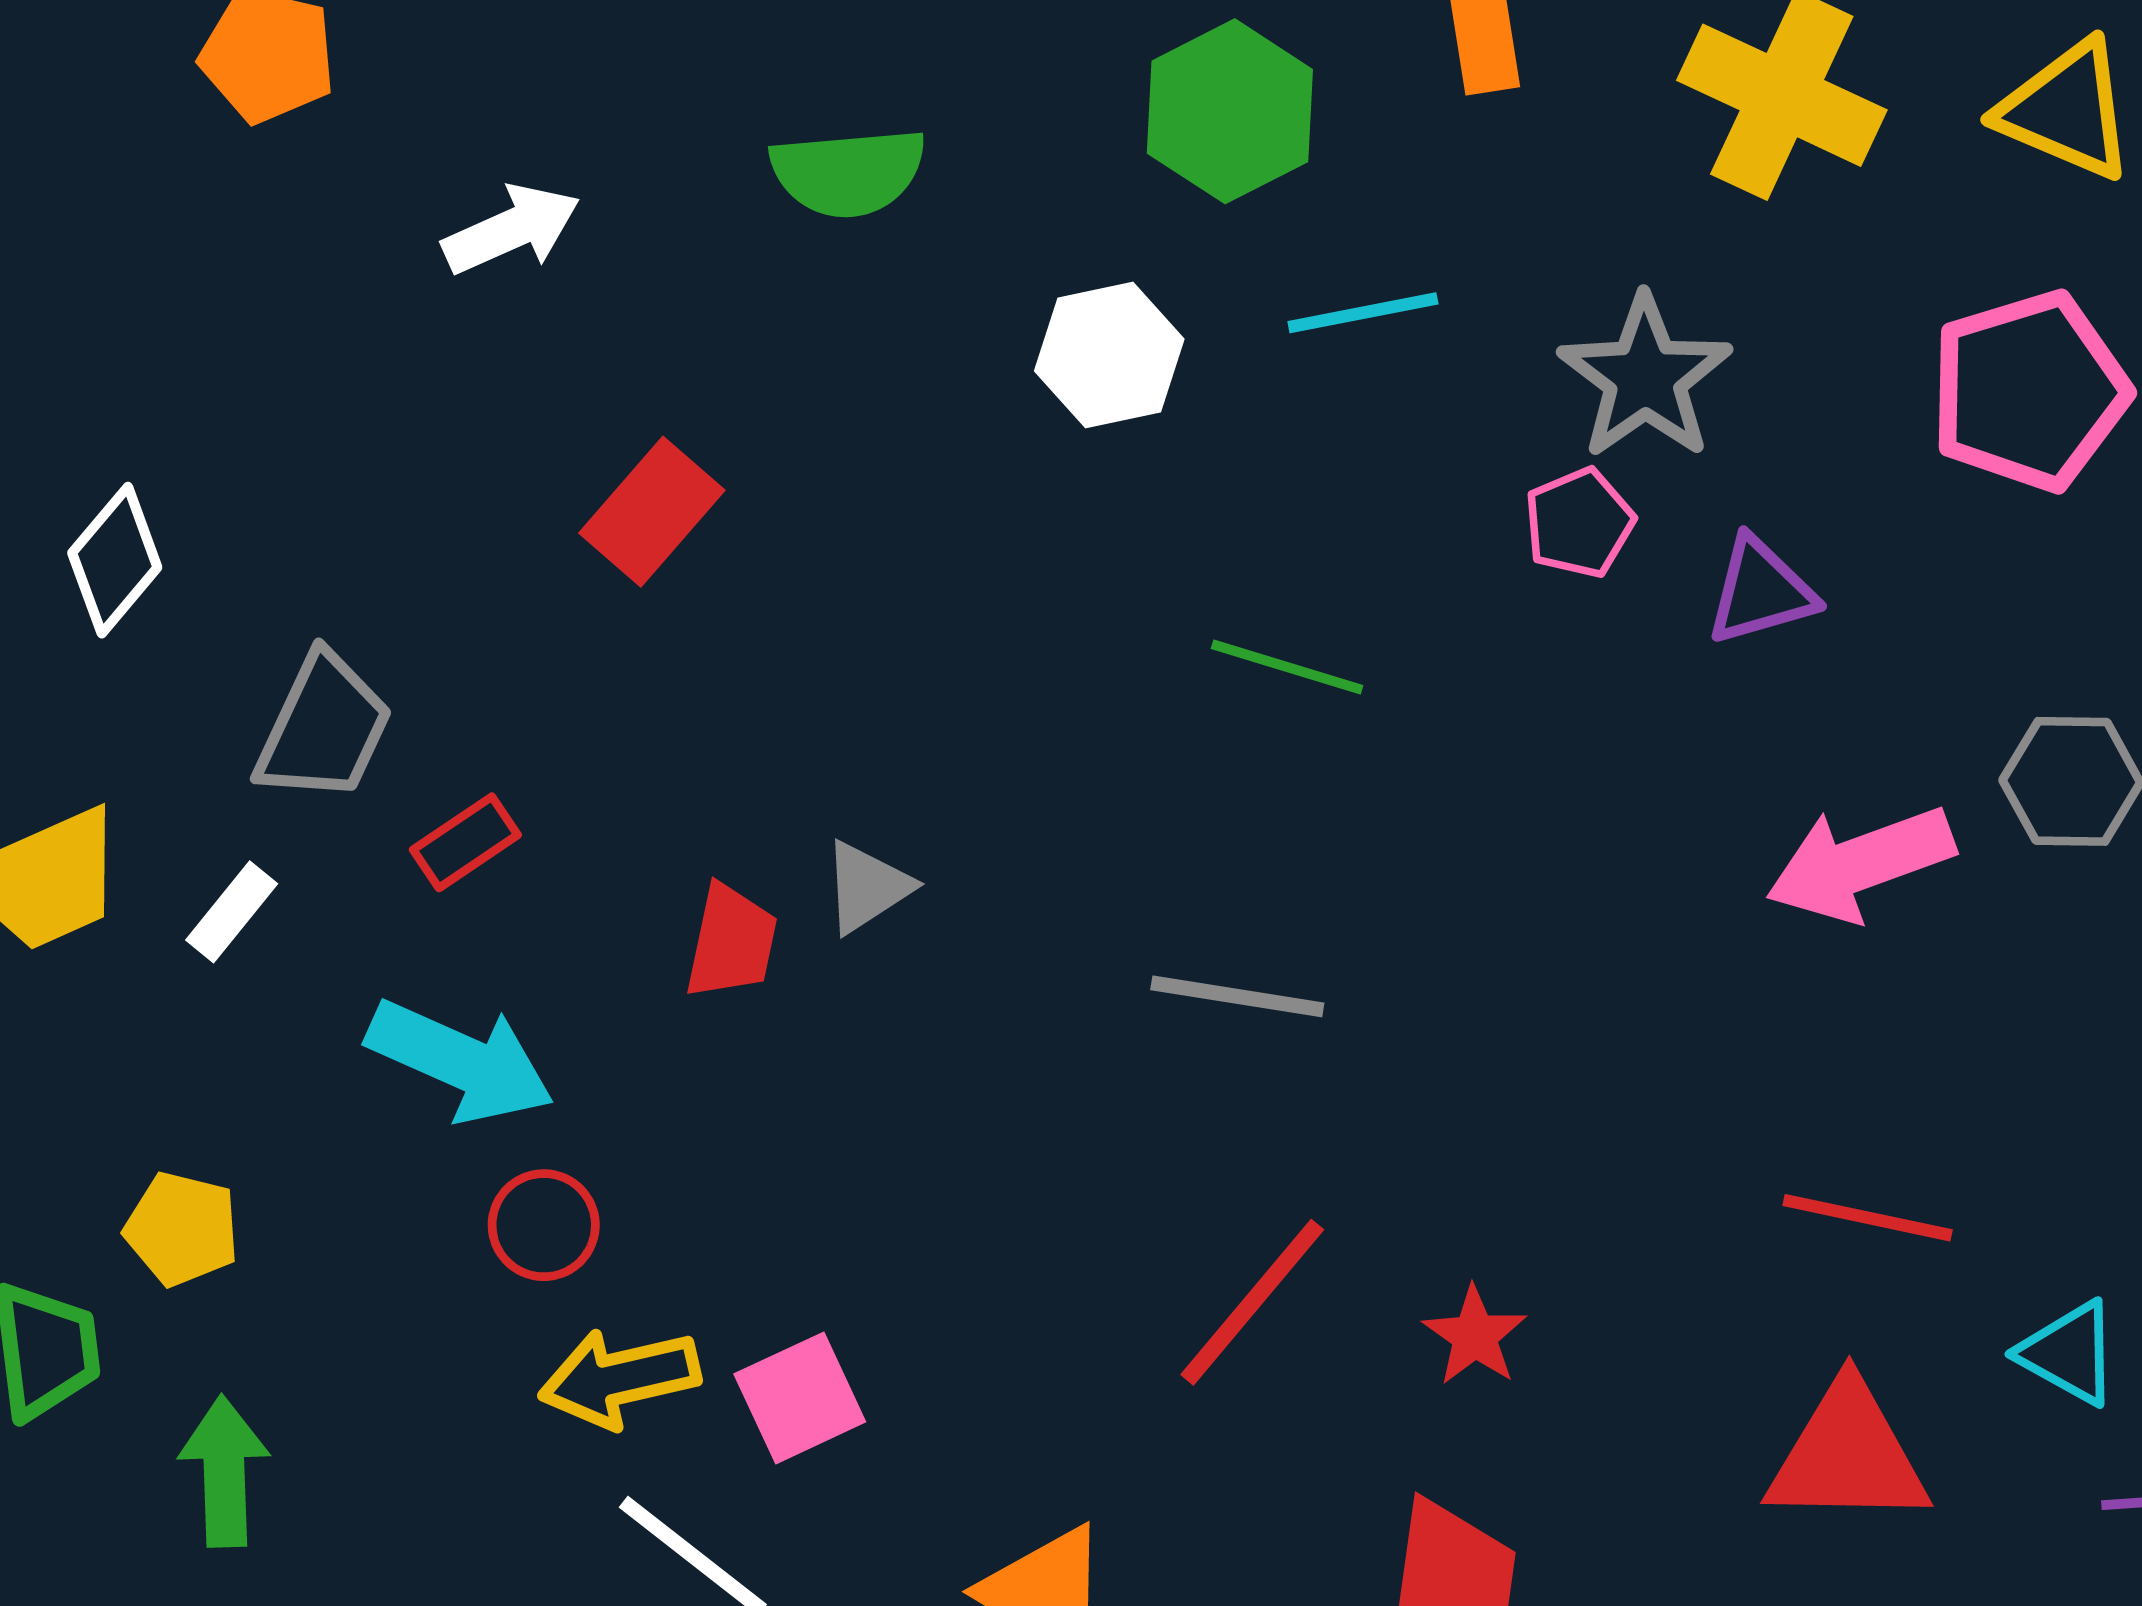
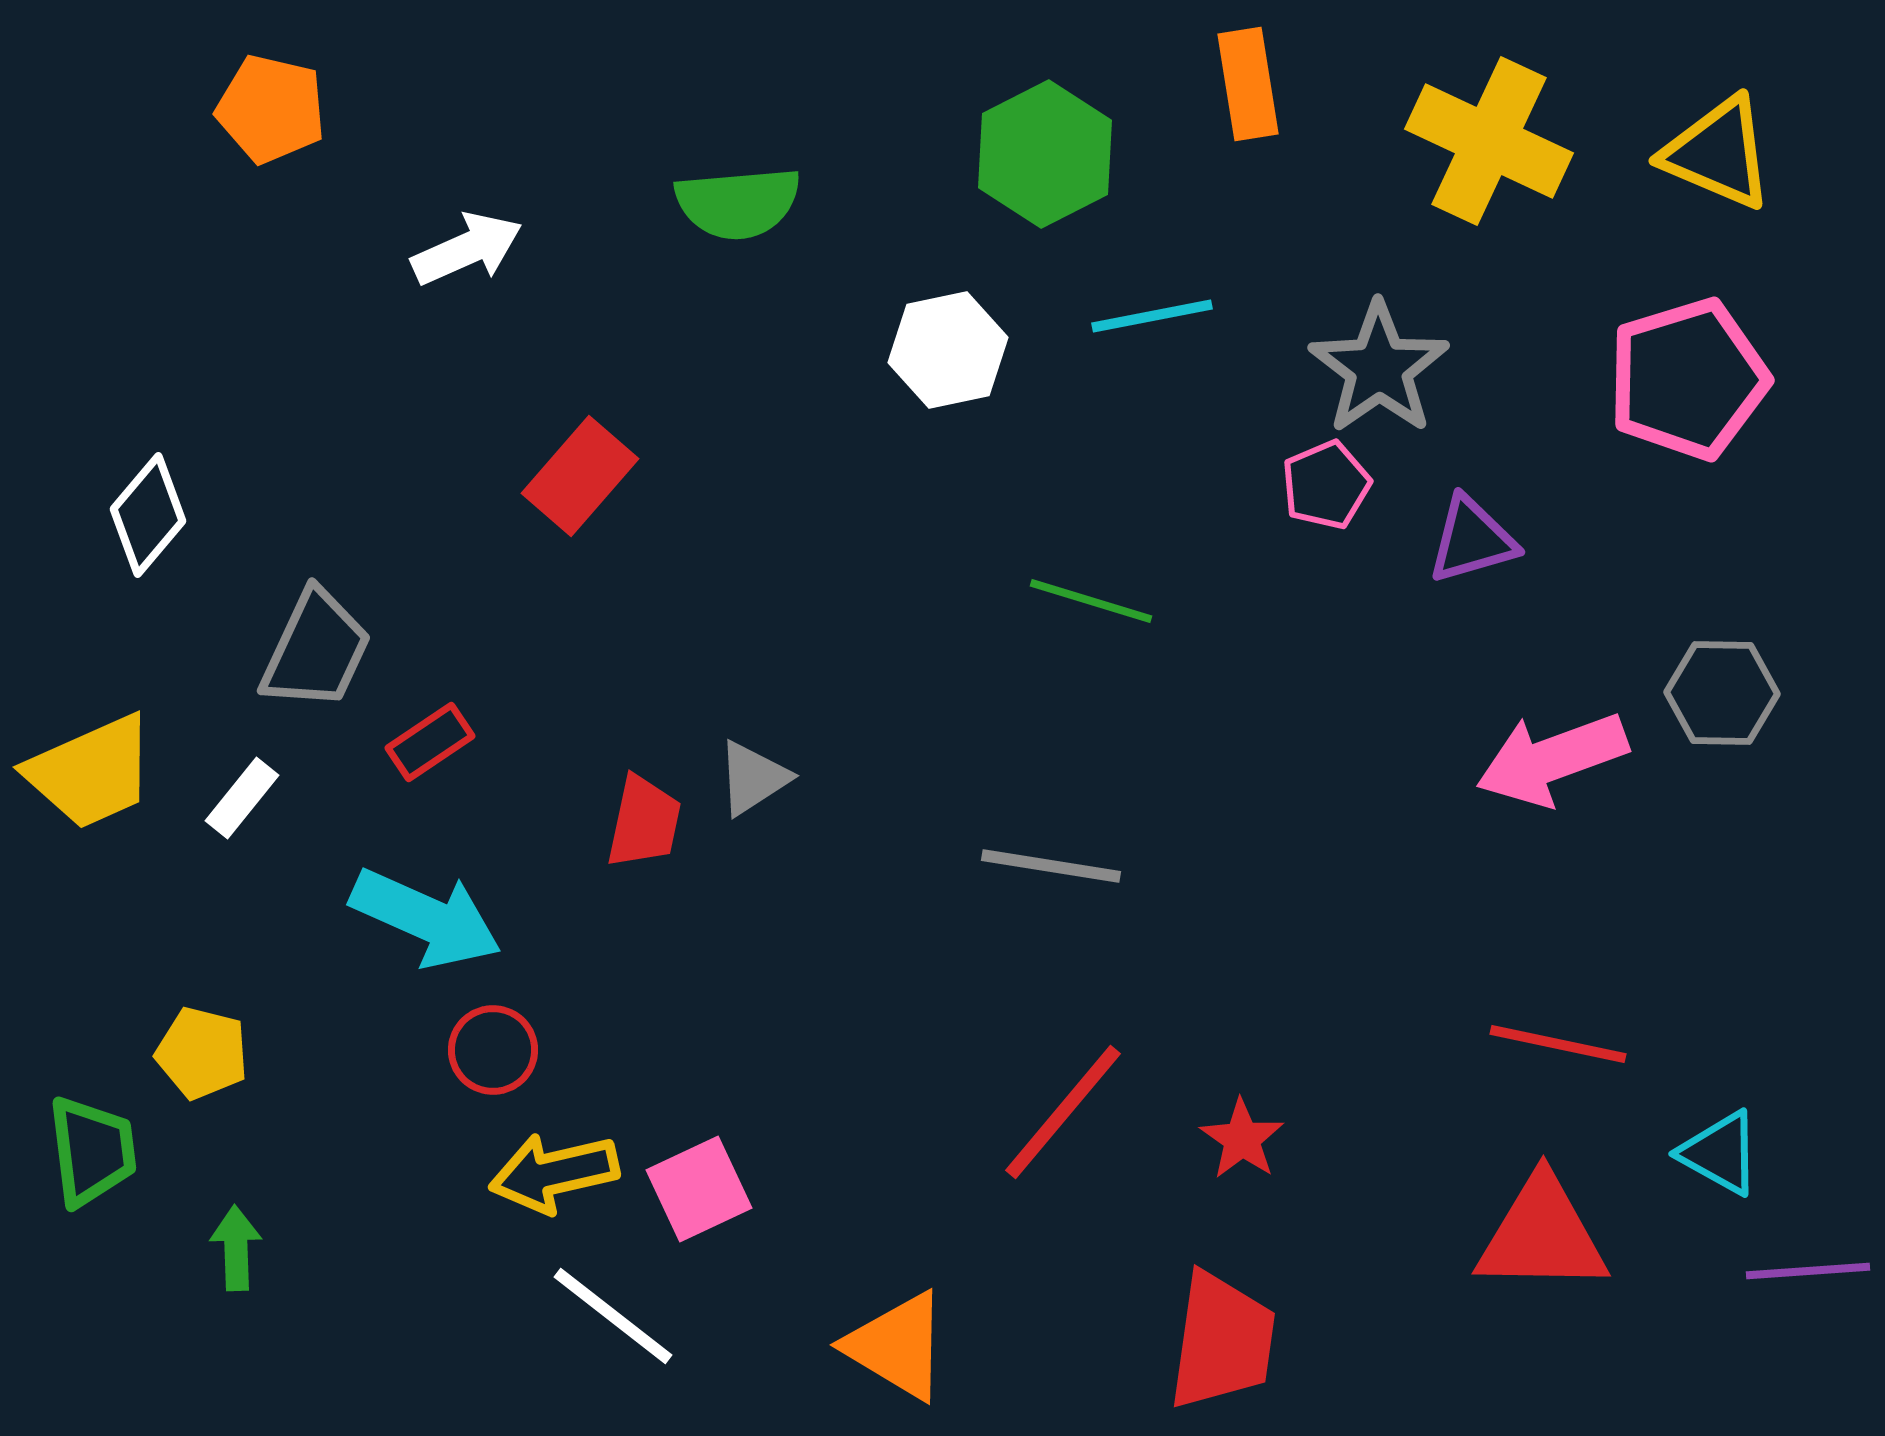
green arrow: (224, 1471) -> (236, 1248), size x0.7

